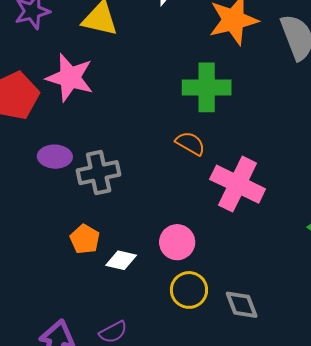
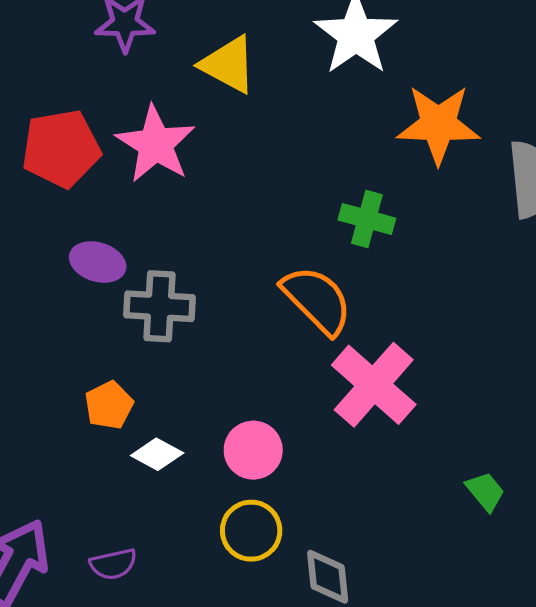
green cross: (207, 87) -> (367, 219), size x0.7
orange semicircle: (190, 143) -> (317, 300), size x1.6

